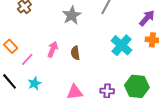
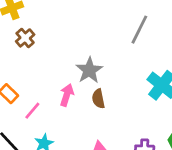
gray star: (72, 15) -> (89, 70), moved

